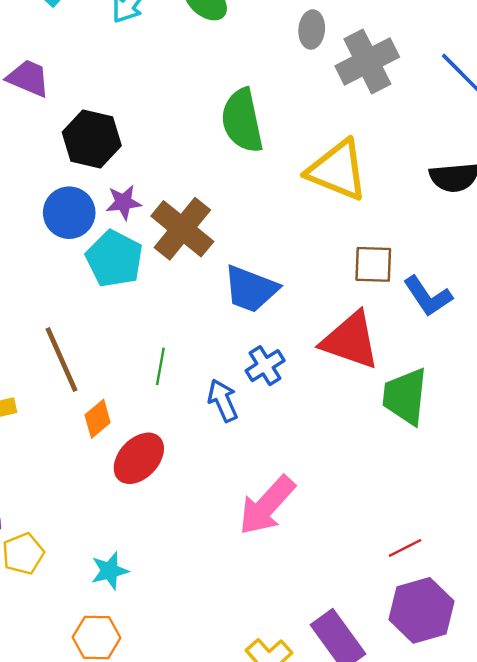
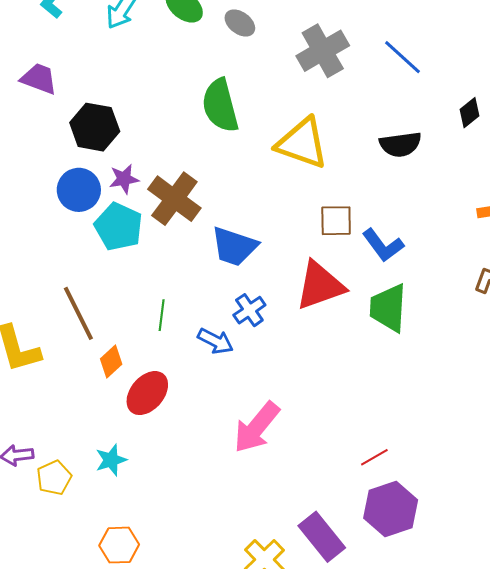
gray ellipse: (312, 30) -> (240, 23), moved, turned -56
red triangle: (350, 340) -> (320, 286), turned -36
green trapezoid: (405, 396) -> (388, 308), moved
blue arrow: (223, 400) -> (215, 341), turned 144
cyan star: (110, 571) -> (111, 460), moved

